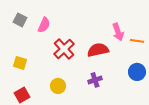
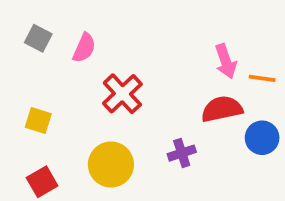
red semicircle: (98, 50) -> (222, 109), moved
yellow circle: (58, 86) -> (111, 165), size x1.5

